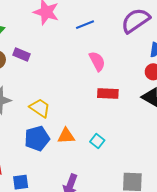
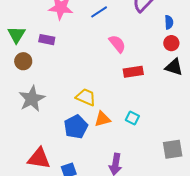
purple rectangle: (21, 54) -> (47, 40), moved
yellow trapezoid: (40, 108) -> (86, 97), moved

